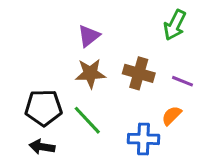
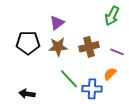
brown cross: (139, 73) -> (89, 47), turned -30
black pentagon: (44, 108) -> (28, 43), moved
green line: (87, 120) -> (69, 79), moved

